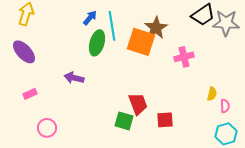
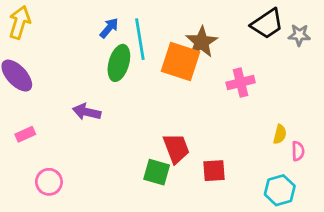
gray star: (226, 23) -> (299, 35), size x0.6
cyan hexagon: (226, 134) -> (280, 190), moved

